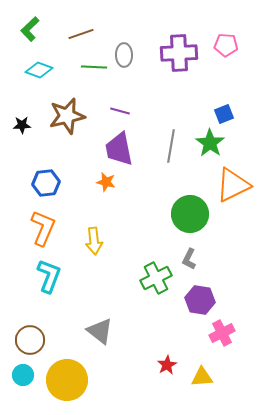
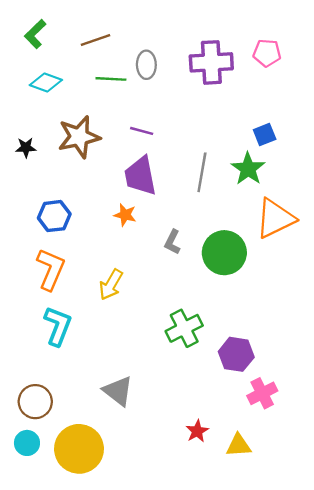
yellow arrow: (94, 241) -> (111, 285), turned 36
gray L-shape: (189, 259) -> (172, 242), moved

